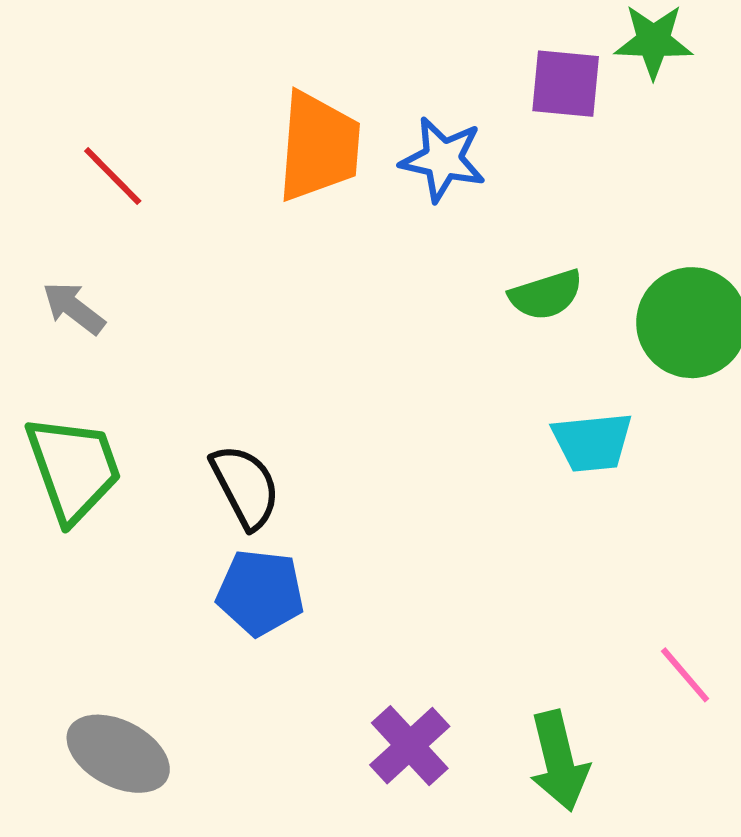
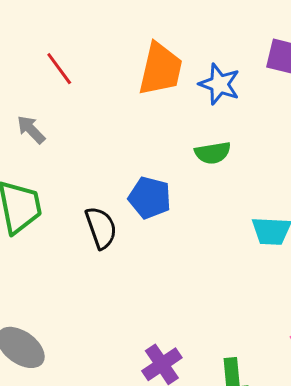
green semicircle: (546, 295) -> (213, 153), moved
blue pentagon: (260, 593) -> (150, 198), moved

